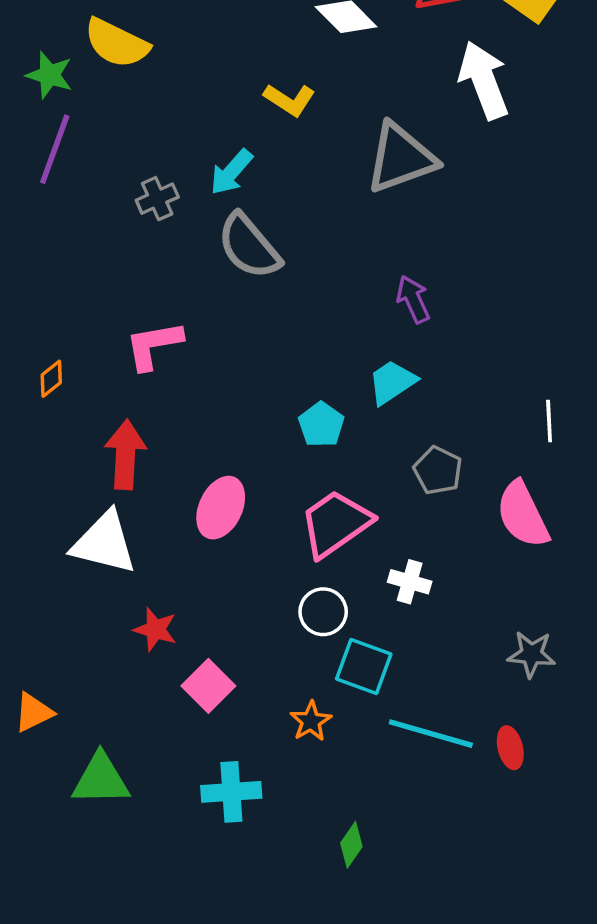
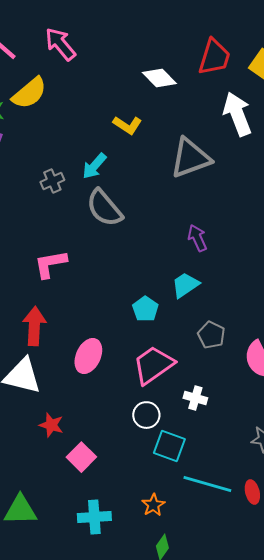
yellow semicircle: (117, 43) -> (29, 93), turned -66
orange star: (311, 721) -> (153, 505), moved

